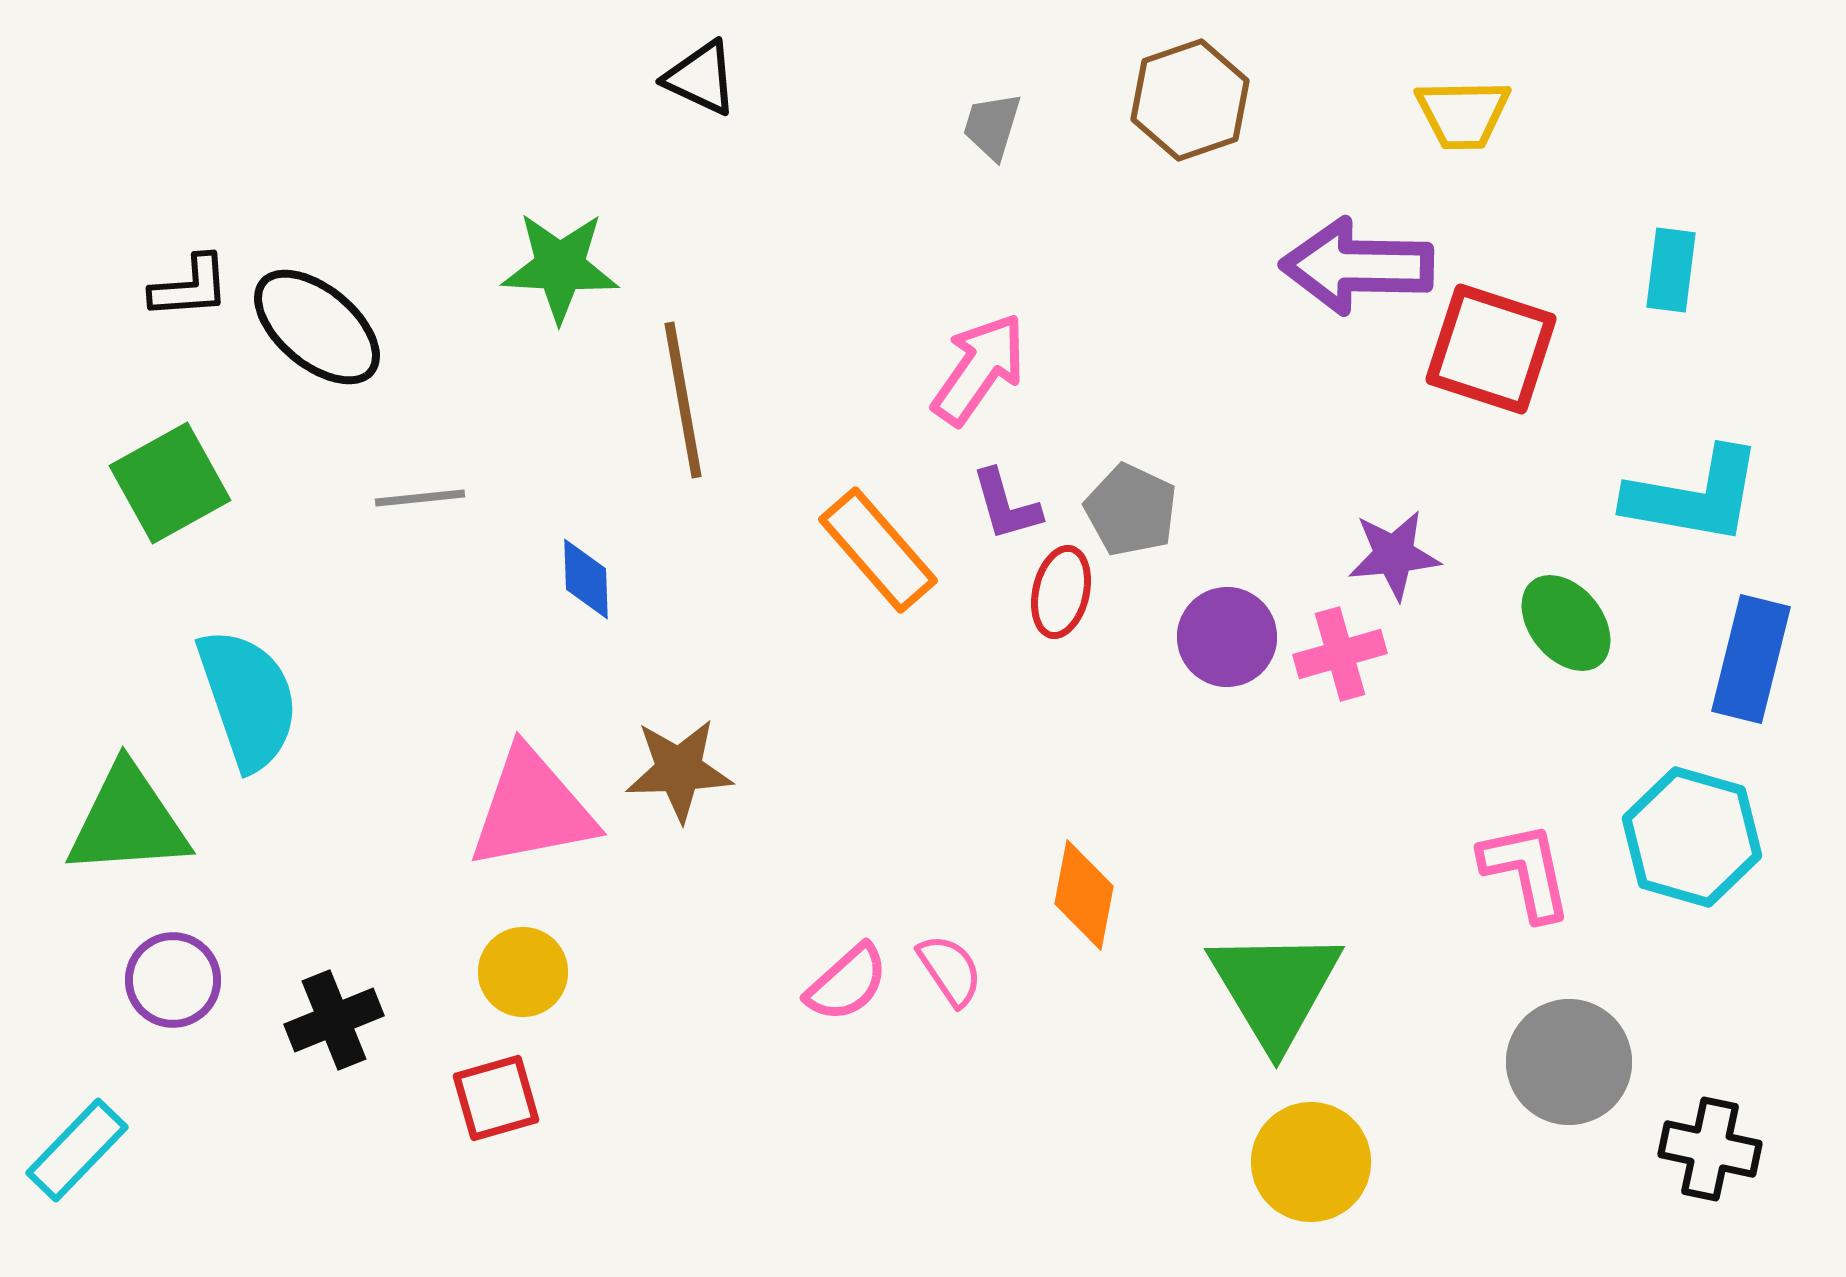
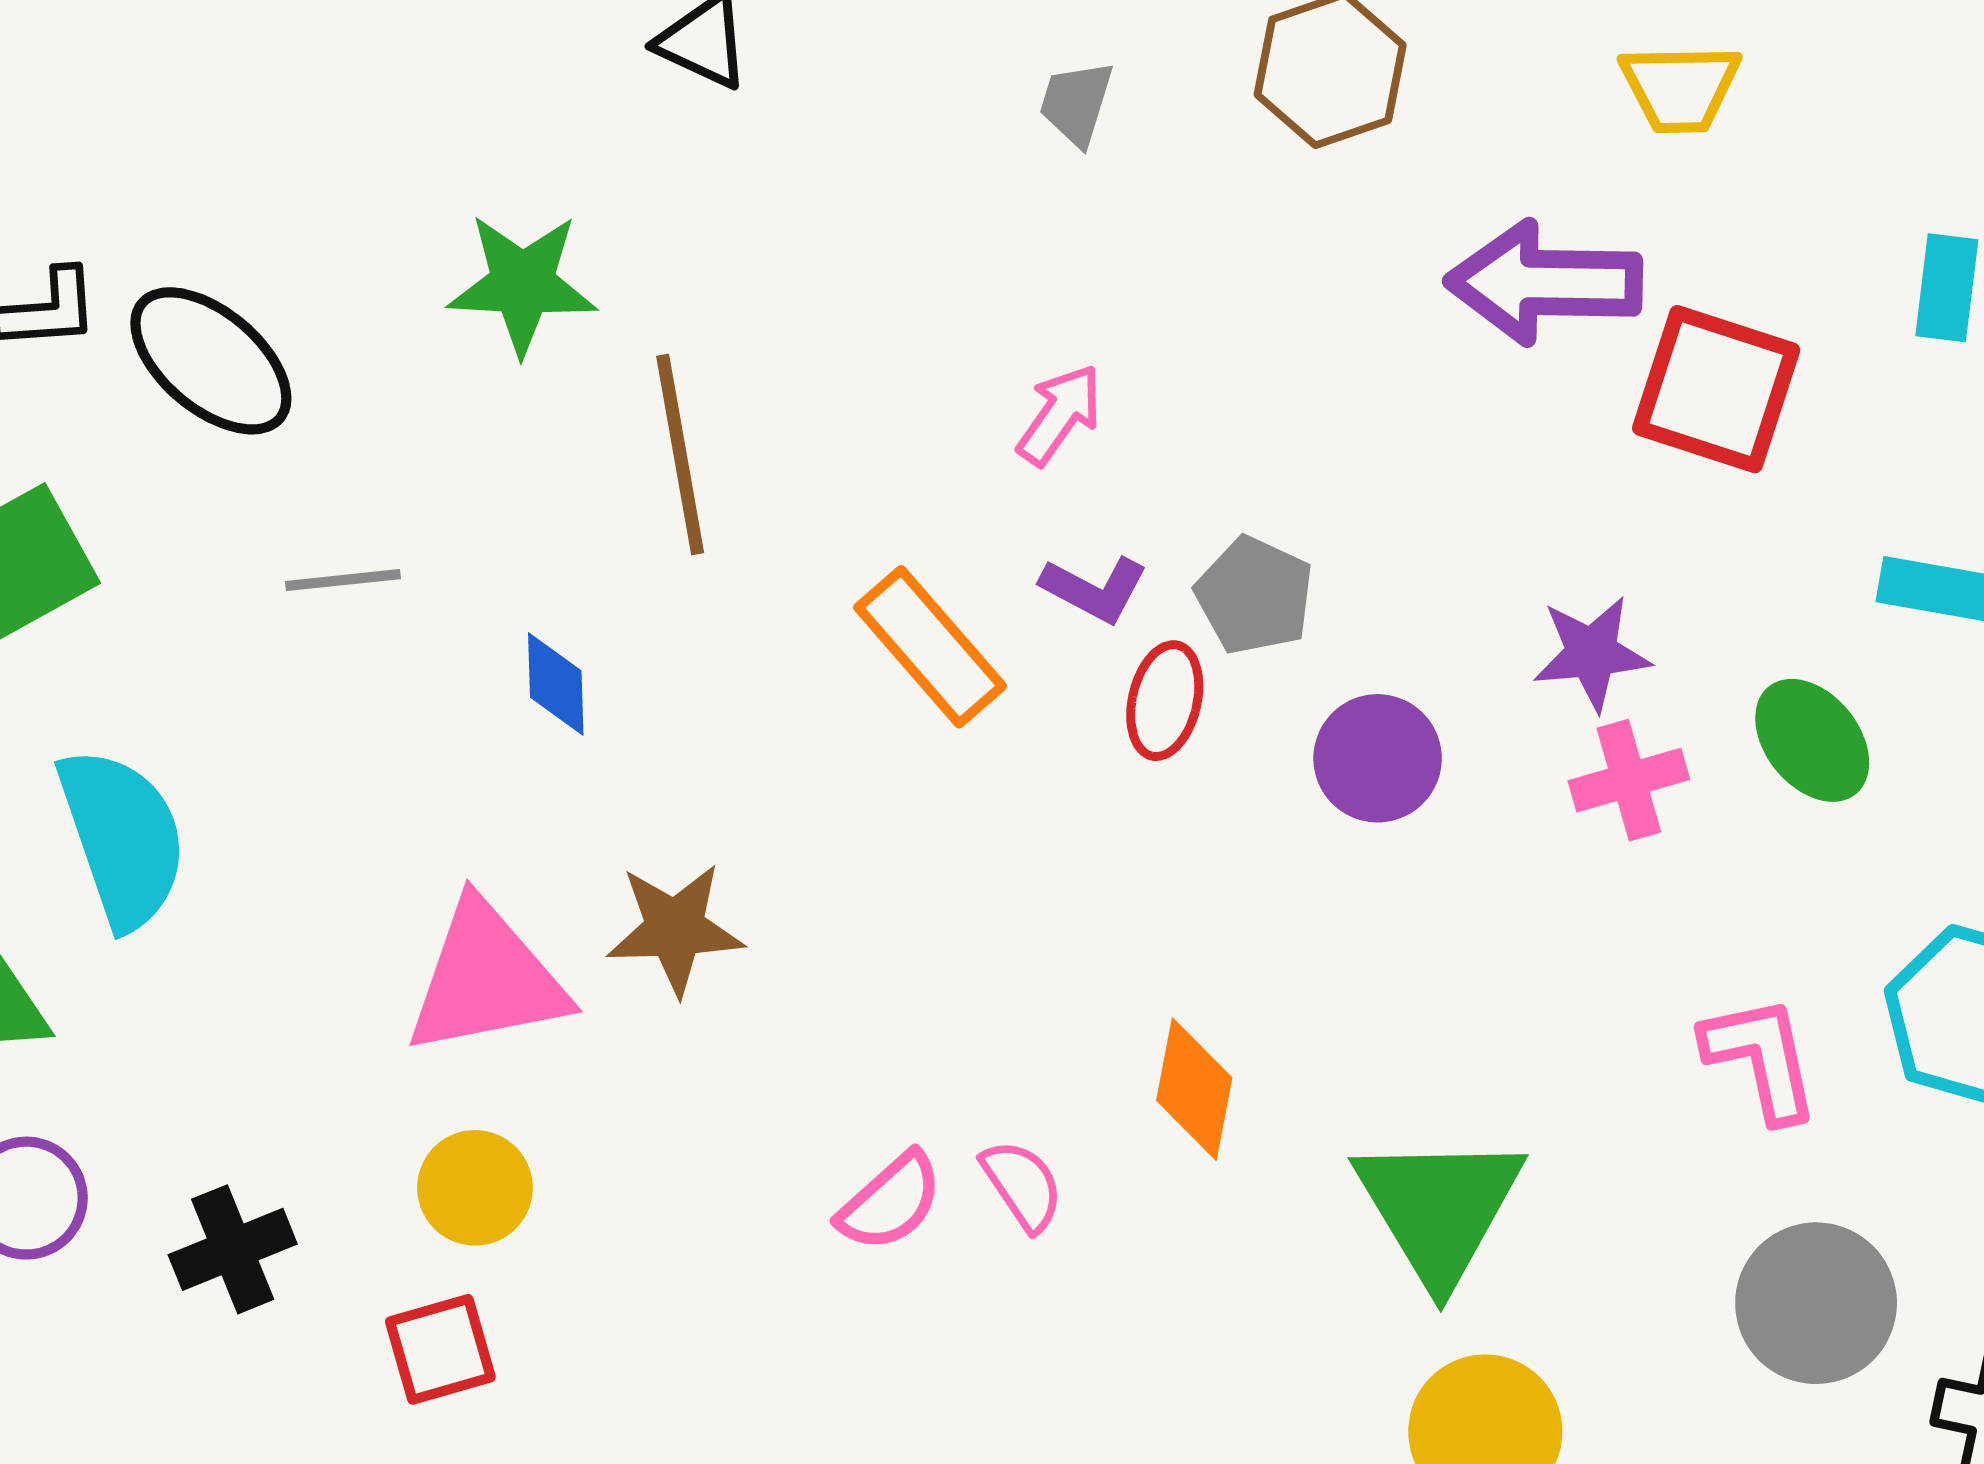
pink arrow: (979, 369) -> (1060, 415), size x0.7
purple L-shape: (1006, 505) -> (1094, 589), turned -46
pink cross: (1340, 654) -> (1629, 780), moved

